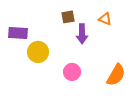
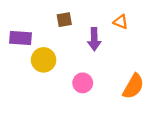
brown square: (68, 17) -> (64, 20), moved

